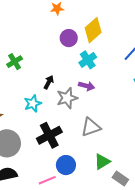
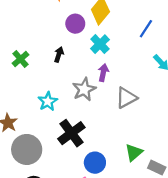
black arrow: (49, 82) -> (59, 54), moved
purple arrow: (87, 86) -> (103, 73), turned -84
gray triangle: (91, 127) -> (126, 98), moved

